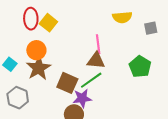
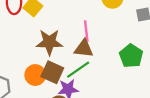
orange circle: (36, 50) -> (35, 75), moved
brown star: (38, 68) -> (49, 42), moved, turned 30

